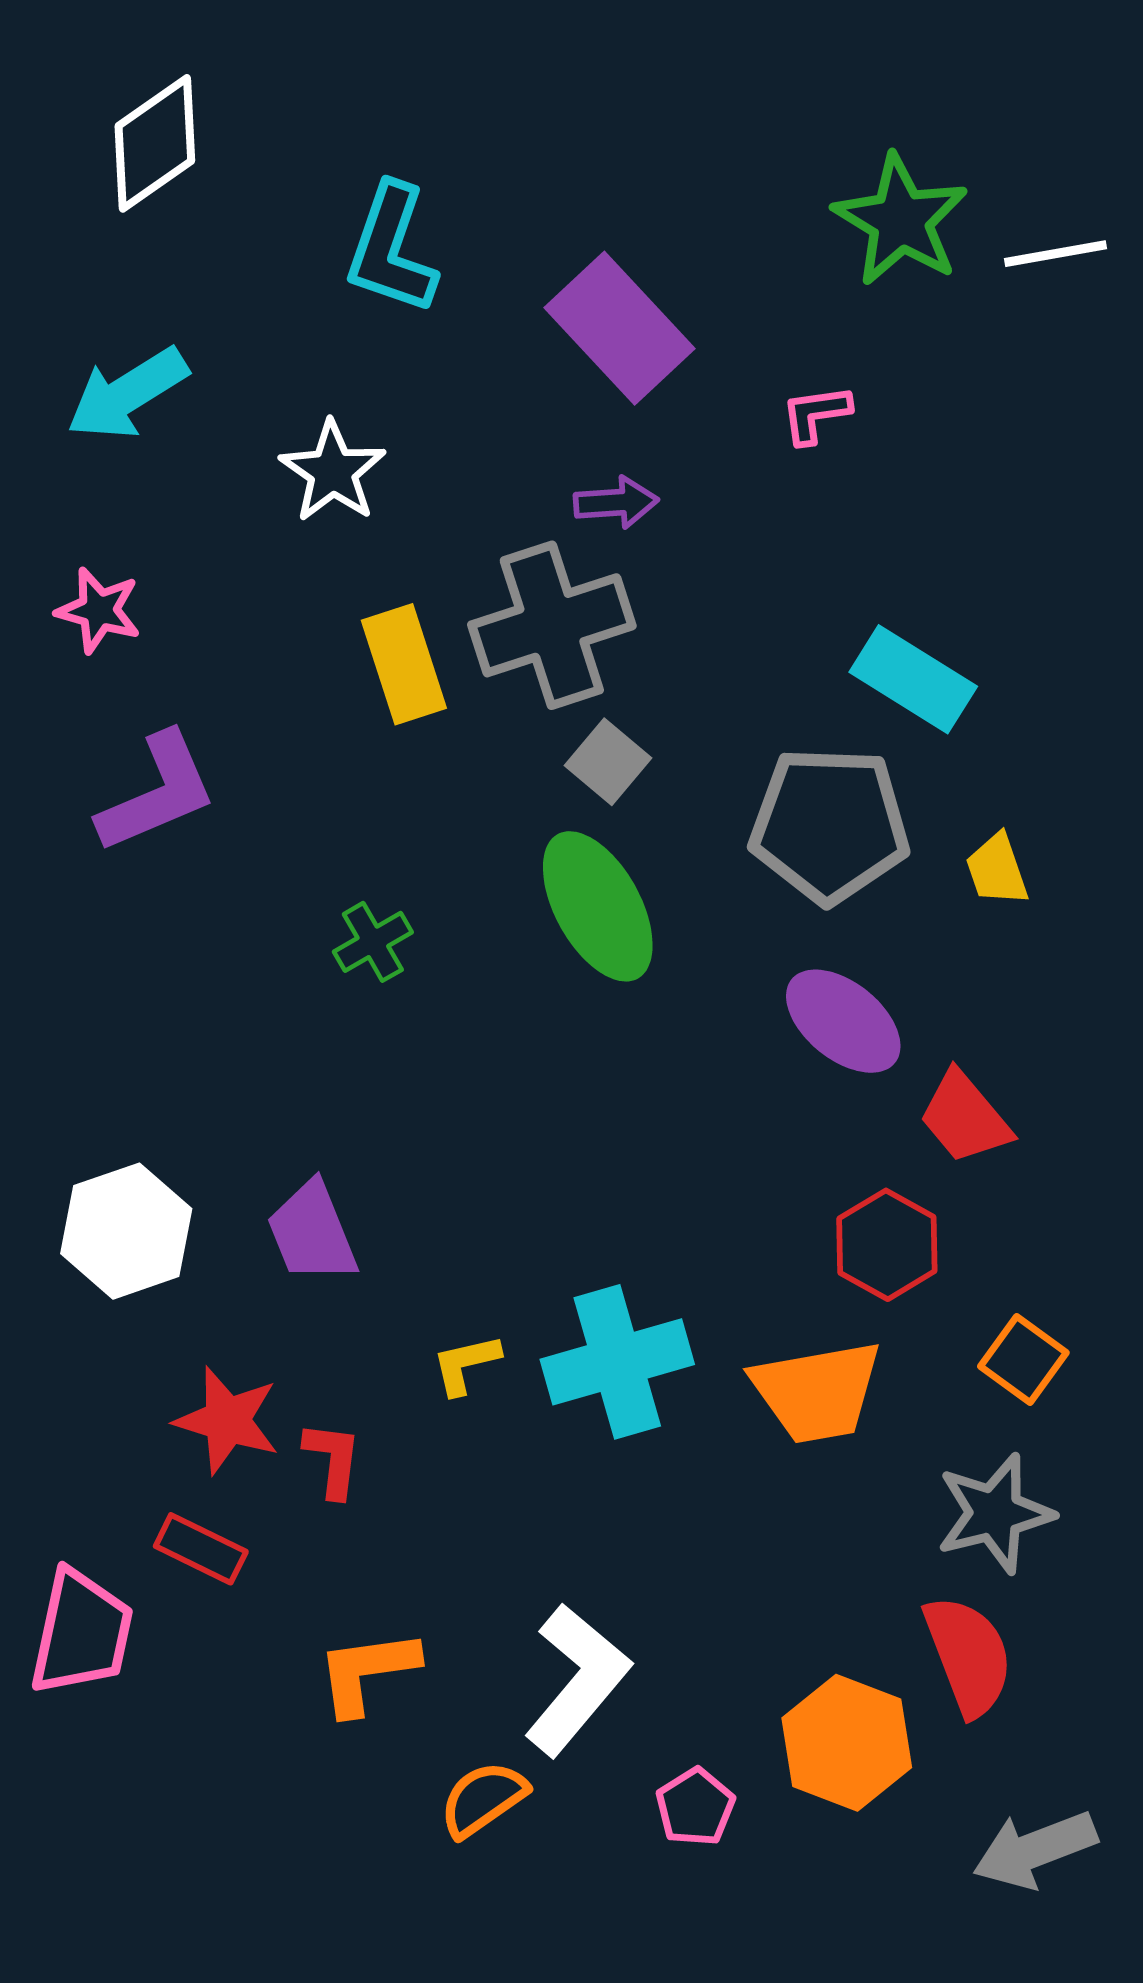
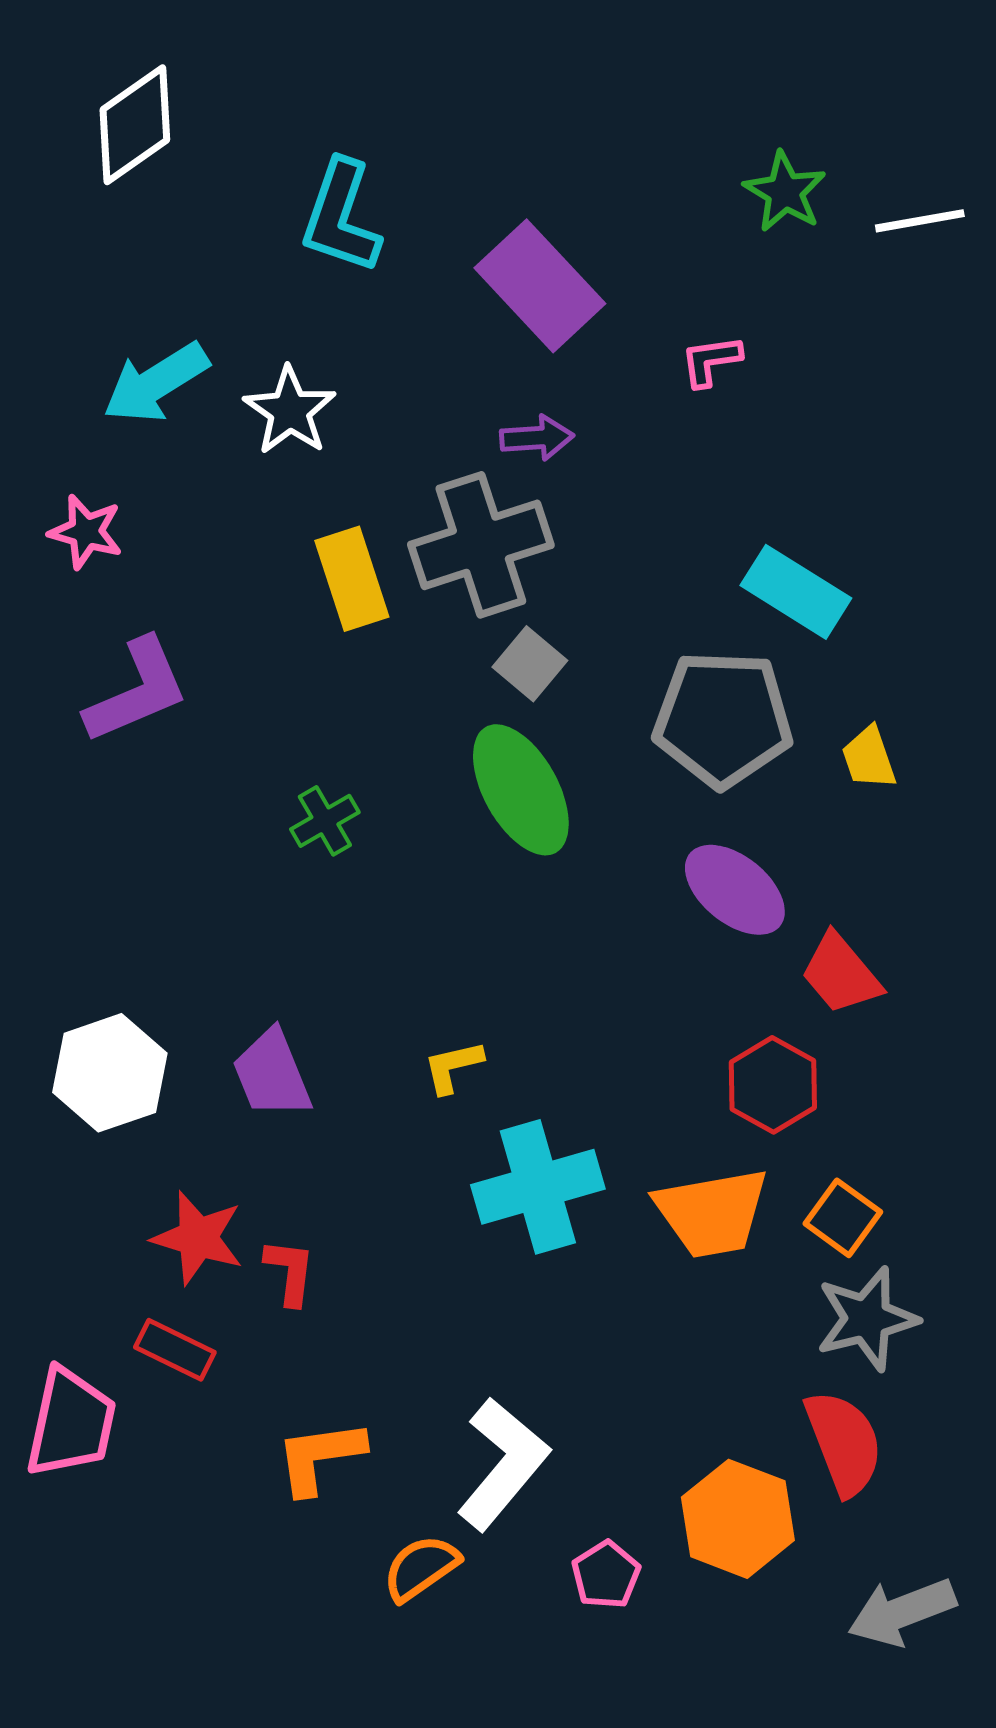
green star: (901, 220) -> (785, 192), size x0.7
cyan arrow: (127, 394) -> (156, 383), moved
orange square: (1023, 1360) -> (843, 1218), moved
yellow L-shape: (466, 1364) -> (453, 1067), moved

